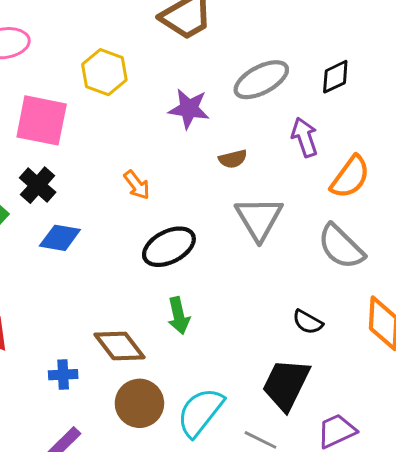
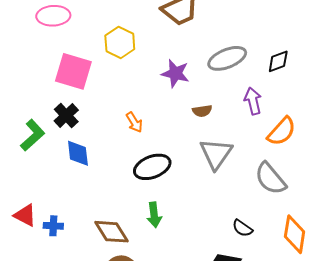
blue diamond: (60, 238) -> (78, 153), turned 68
blue cross: (63, 375) -> (53, 226), moved

